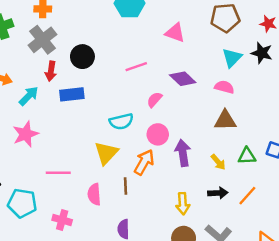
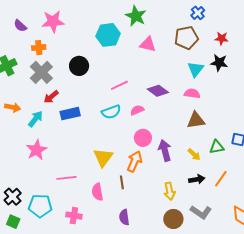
pink triangle: (175, 33) -> (148, 44), moved
black circle: (82, 57) -> (79, 66), moved
red arrow: (51, 71) -> (51, 97), turned 49
pink semicircle: (154, 100) -> (137, 110), turned 32
cyan semicircle: (121, 121) -> (111, 112), moved

